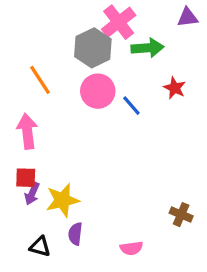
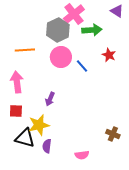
purple triangle: (188, 17) -> (117, 11), turned 40
orange line: (40, 80) -> (25, 50), turned -60
purple arrow: (32, 194) -> (50, 99), moved
black triangle: (40, 247) -> (25, 138), moved, size x1.5

